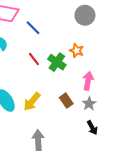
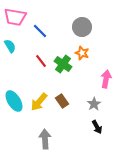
gray circle: (85, 15) -> (82, 27), moved
pink arrow: (88, 81) -> (106, 79), moved
brown rectangle: (66, 101) -> (62, 101), moved

